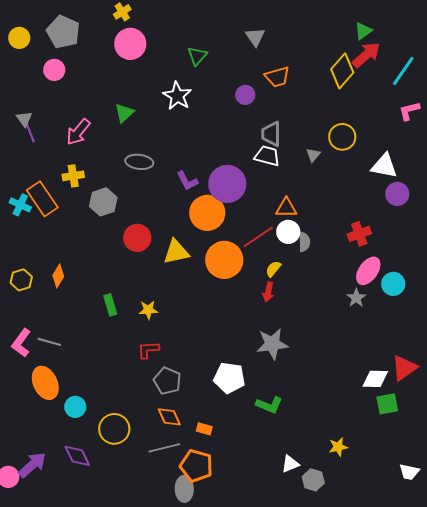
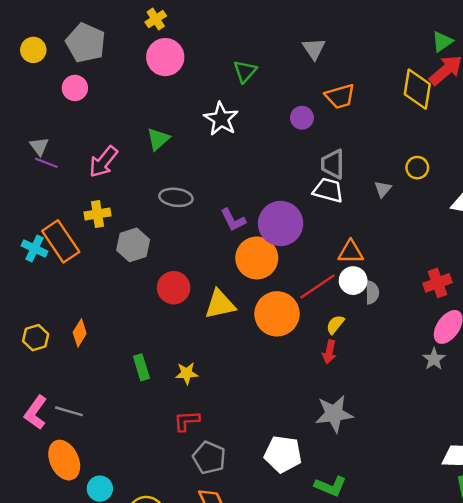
yellow diamond: (342, 71) -> (417, 89), turned -32
purple line: (30, 133) -> (46, 163), turned -48
yellow circle: (342, 137) -> (417, 168), size x0.7

